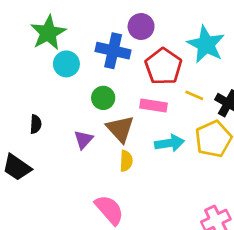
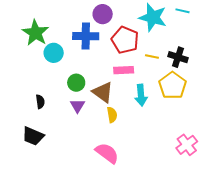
green circle: (103, 98) -> (76, 83), moved
cyan arrow: (169, 143) -> (141, 95), turned 105

